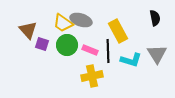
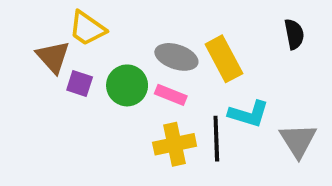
gray ellipse: (81, 20) -> (176, 57), moved
yellow trapezoid: (63, 23) -> (87, 28), moved
black line: (108, 51) -> (216, 139), moved
gray triangle: (157, 54) -> (298, 140), moved

